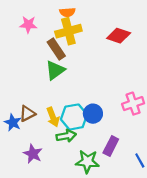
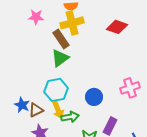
brown triangle: (27, 114) -> (36, 110), moved
yellow arrow: (53, 117) -> (58, 110), moved
cyan hexagon: (74, 117) -> (56, 90), moved

